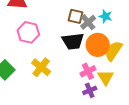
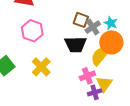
orange circle: (98, 45) -> (111, 42), moved
yellow semicircle: (113, 51) -> (100, 56), moved
purple cross: (90, 90) -> (95, 92), moved

